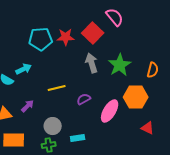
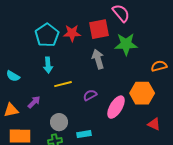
red square: (93, 33) -> (99, 29), turned 35
cyan pentagon: (41, 39) -> (47, 35), turned -30
green star: (120, 65) -> (126, 44), moved, turned 30
cyan arrow: (24, 69) -> (48, 65), moved, turned 112
orange semicircle: (153, 70) -> (159, 66), turned -119

